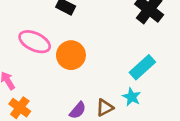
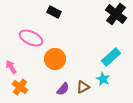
orange circle: (71, 55) -> (55, 59), moved

